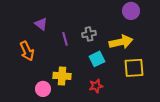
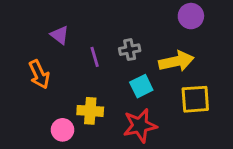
red star: (96, 86) -> (140, 125), size x1.6

